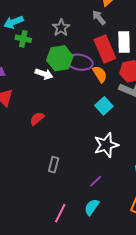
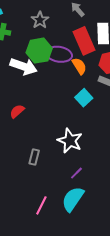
white arrow: (44, 74) -> (24, 66), size x1.5
white star: (106, 145) -> (70, 141), moved, turned -30
cyan semicircle: (92, 207) -> (73, 199), size x1.5

